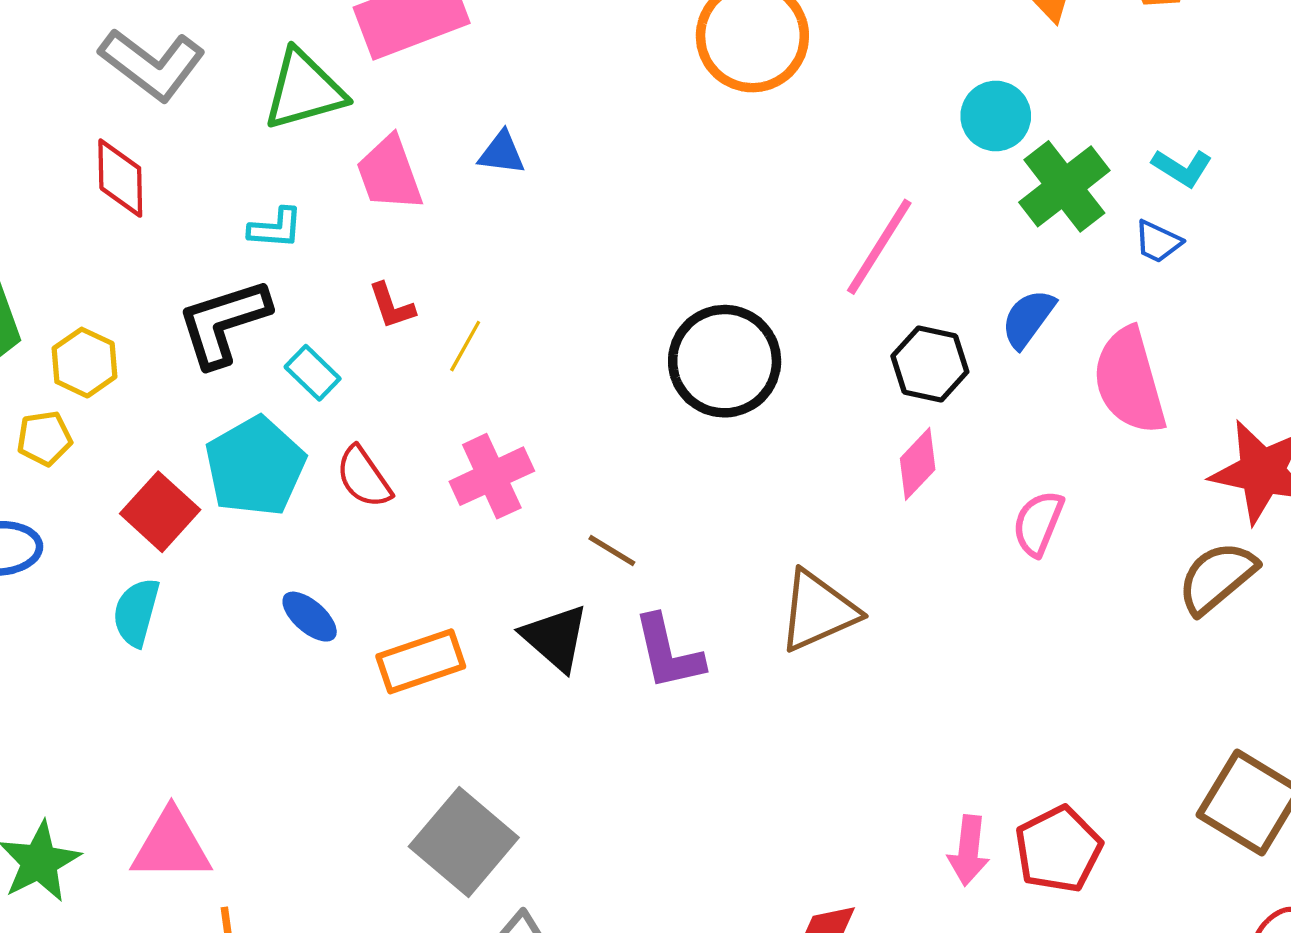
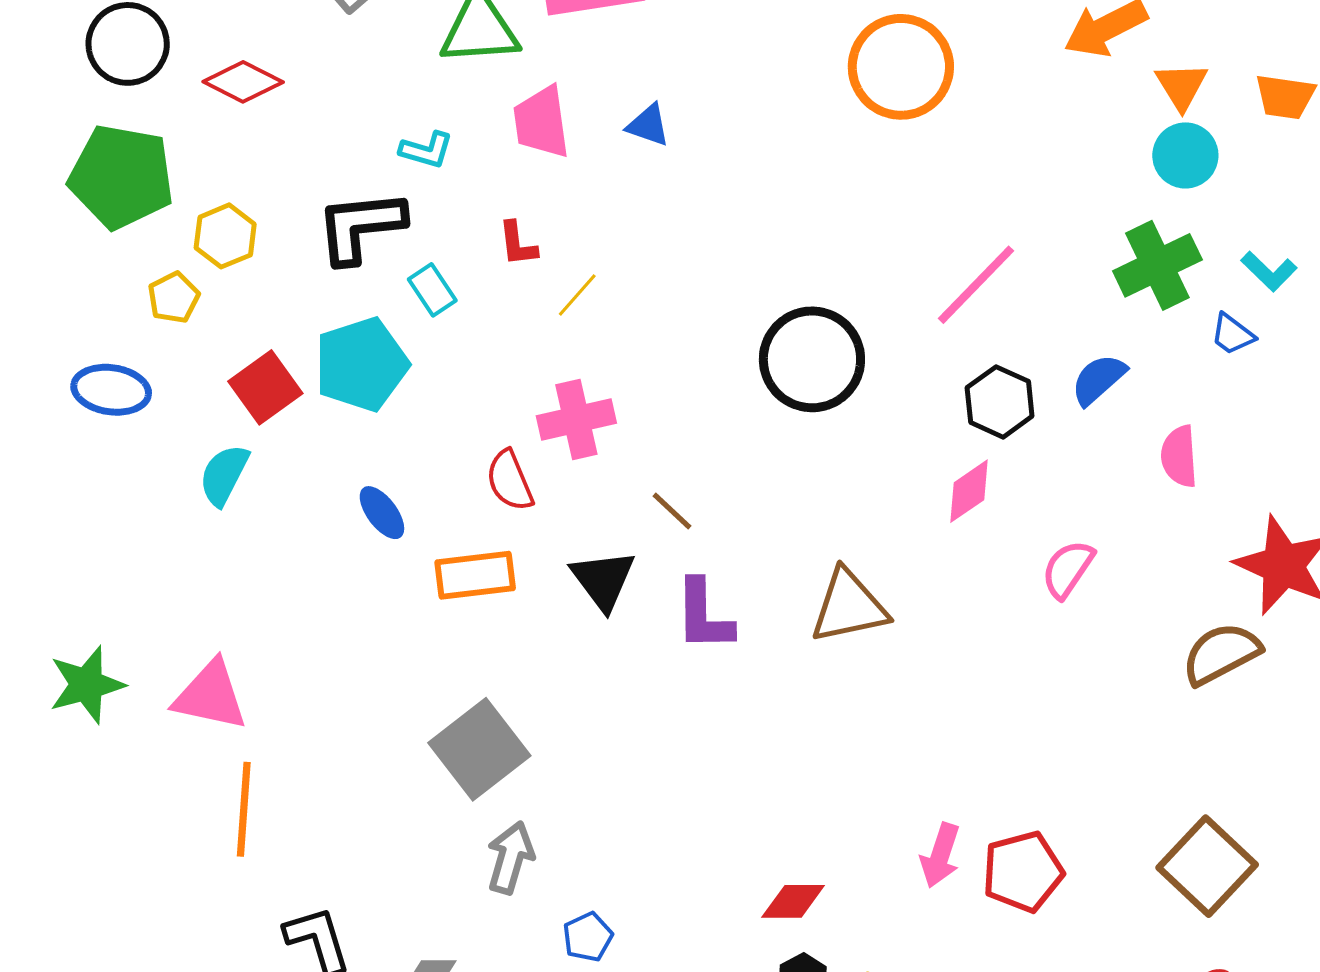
cyan circle: (996, 116) -> (1185, 155), moved
red diamond: (120, 178) -> (243, 82), moved, turned -74
pink semicircle: (1129, 381) -> (1179, 456), size x0.6
yellow pentagon: (44, 438) -> (174, 298), turned -30
red semicircle: (364, 477) -> (510, 481), moved

